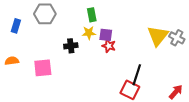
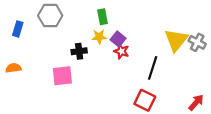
purple square: (106, 35) -> (118, 39), turned 32
pink square: (43, 68) -> (62, 76), moved
black line: (137, 75) -> (153, 68), moved

